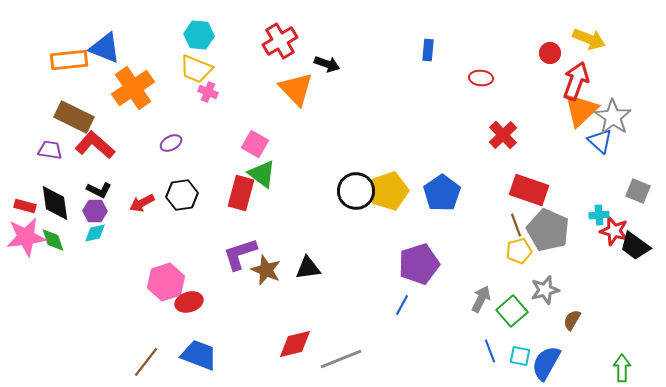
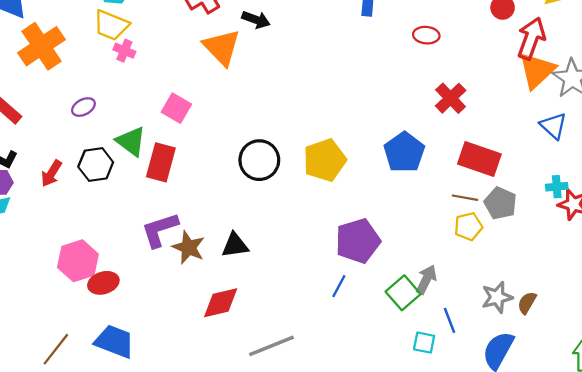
blue triangle: (600, 141) -> (553, 126), moved
green triangle: (262, 174) -> (131, 141), moved
black circle: (356, 191) -> (259, 160), moved
blue pentagon: (442, 193) -> (404, 152), moved
red arrow: (142, 203) -> (51, 173), turned -30
brown line: (516, 225) -> (465, 198), turned -60
gray pentagon: (548, 230) -> (500, 203), size x0.7
gray star: (545, 290) -> (497, 297), moved
green square: (512, 311) -> (403, 293), moved
red diamond: (295, 344) -> (221, 303), moved
blue line: (490, 351) -> (450, 320), moved
cyan square: (520, 356) -> (424, 343), moved

